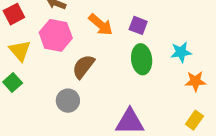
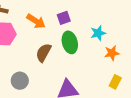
purple square: (138, 25) -> (64, 18), turned -32
brown semicircle: (83, 67) -> (44, 53), moved

